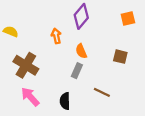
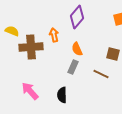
brown cross: (26, 65) -> (31, 47), moved, turned -35
brown line: (102, 92) -> (101, 74), moved

